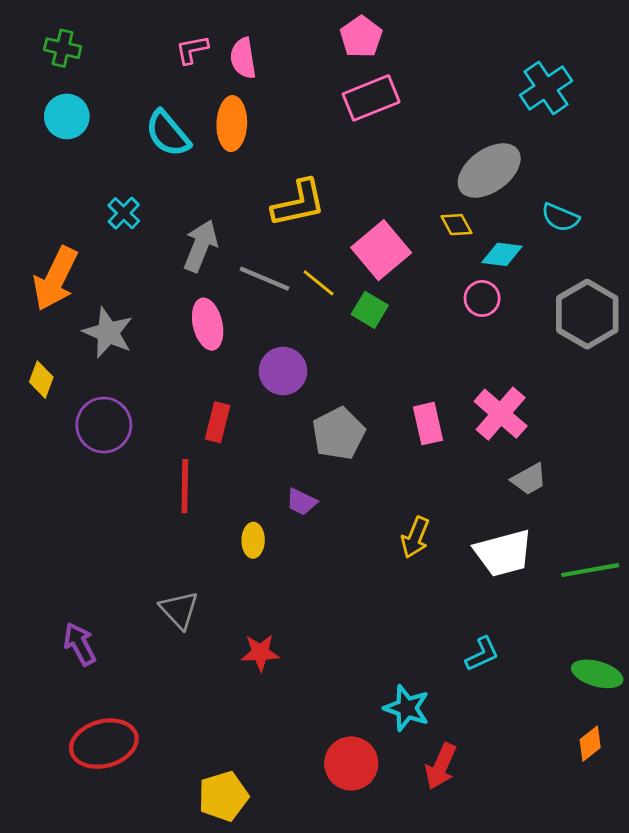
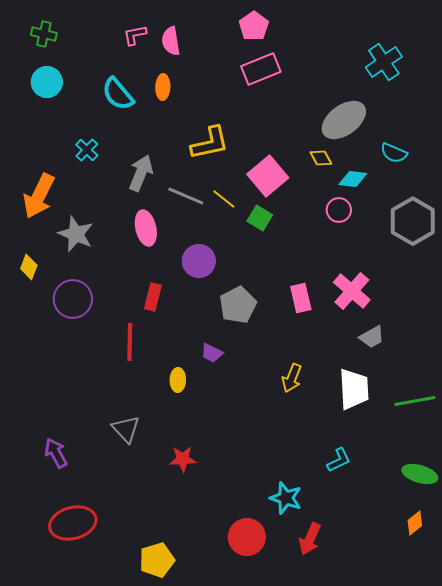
orange ellipse: (232, 124) -> (163, 87), size x0.7
white trapezoid: (503, 553) -> (354, 389), turned -78

